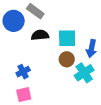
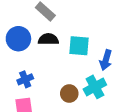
blue circle: (14, 21) -> (18, 39), moved
brown circle: (67, 59) -> (69, 94), moved

